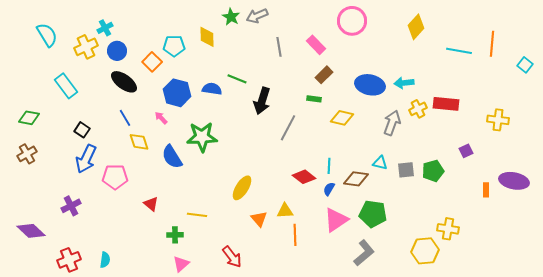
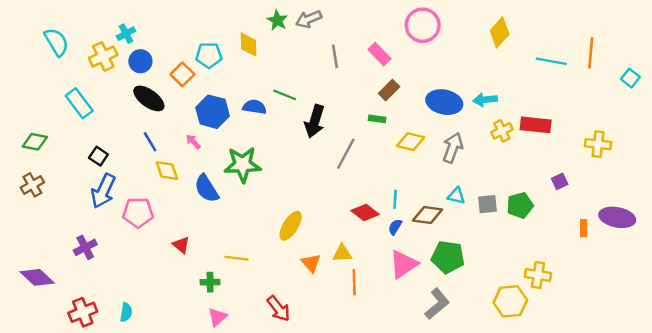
gray arrow: (392, 123) -> (453, 148), moved

